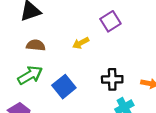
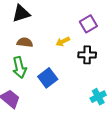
green arrow: (30, 75) -> (19, 68), turned 105
black cross: (112, 79) -> (87, 55), moved

